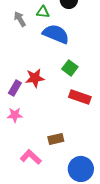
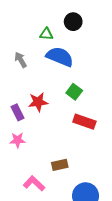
gray arrow: (20, 19) -> (21, 60), moved
purple rectangle: (15, 88) -> (18, 112), turned -56

